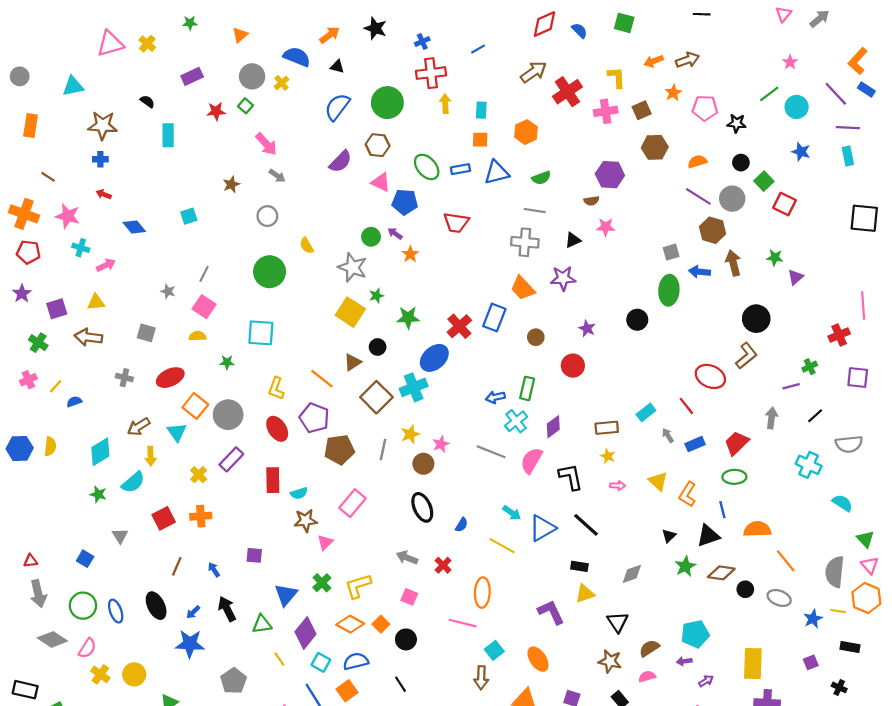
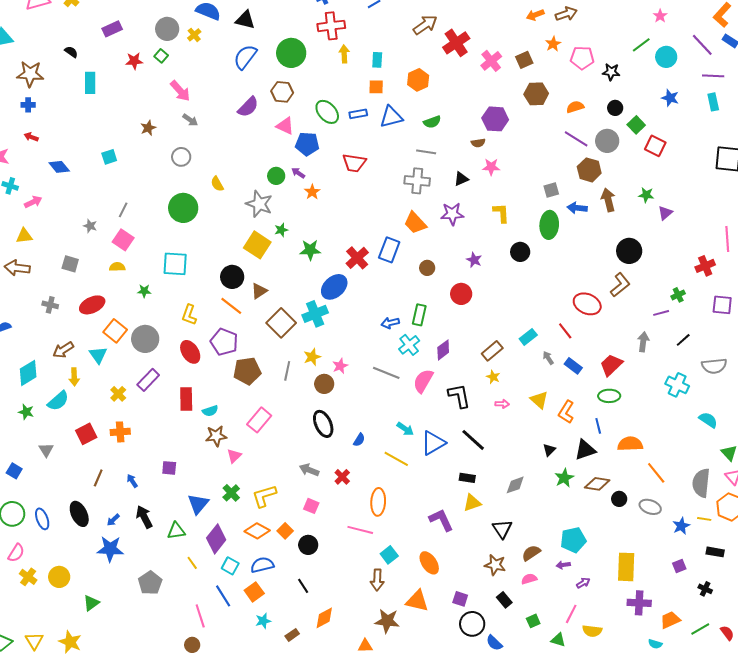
black triangle: (337, 67) -> (245, 20), size x1.5
yellow L-shape: (617, 77) -> (501, 213), moved
pink cross: (606, 111) -> (491, 61), turned -30
black circle: (378, 347) -> (232, 277), moved, size x1.5
brown rectangle: (607, 428) -> (492, 351), turned -35
blue rectangle: (695, 444) -> (573, 366), turned 60

